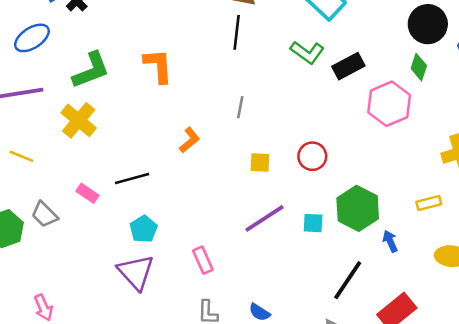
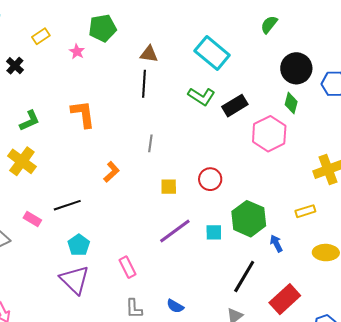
green L-shape: (91, 70) -> (30, 121), size x0.7

